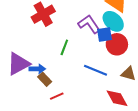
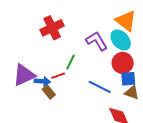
blue square: (105, 35) -> (128, 79), moved
red line: (57, 96) -> (58, 76), moved

